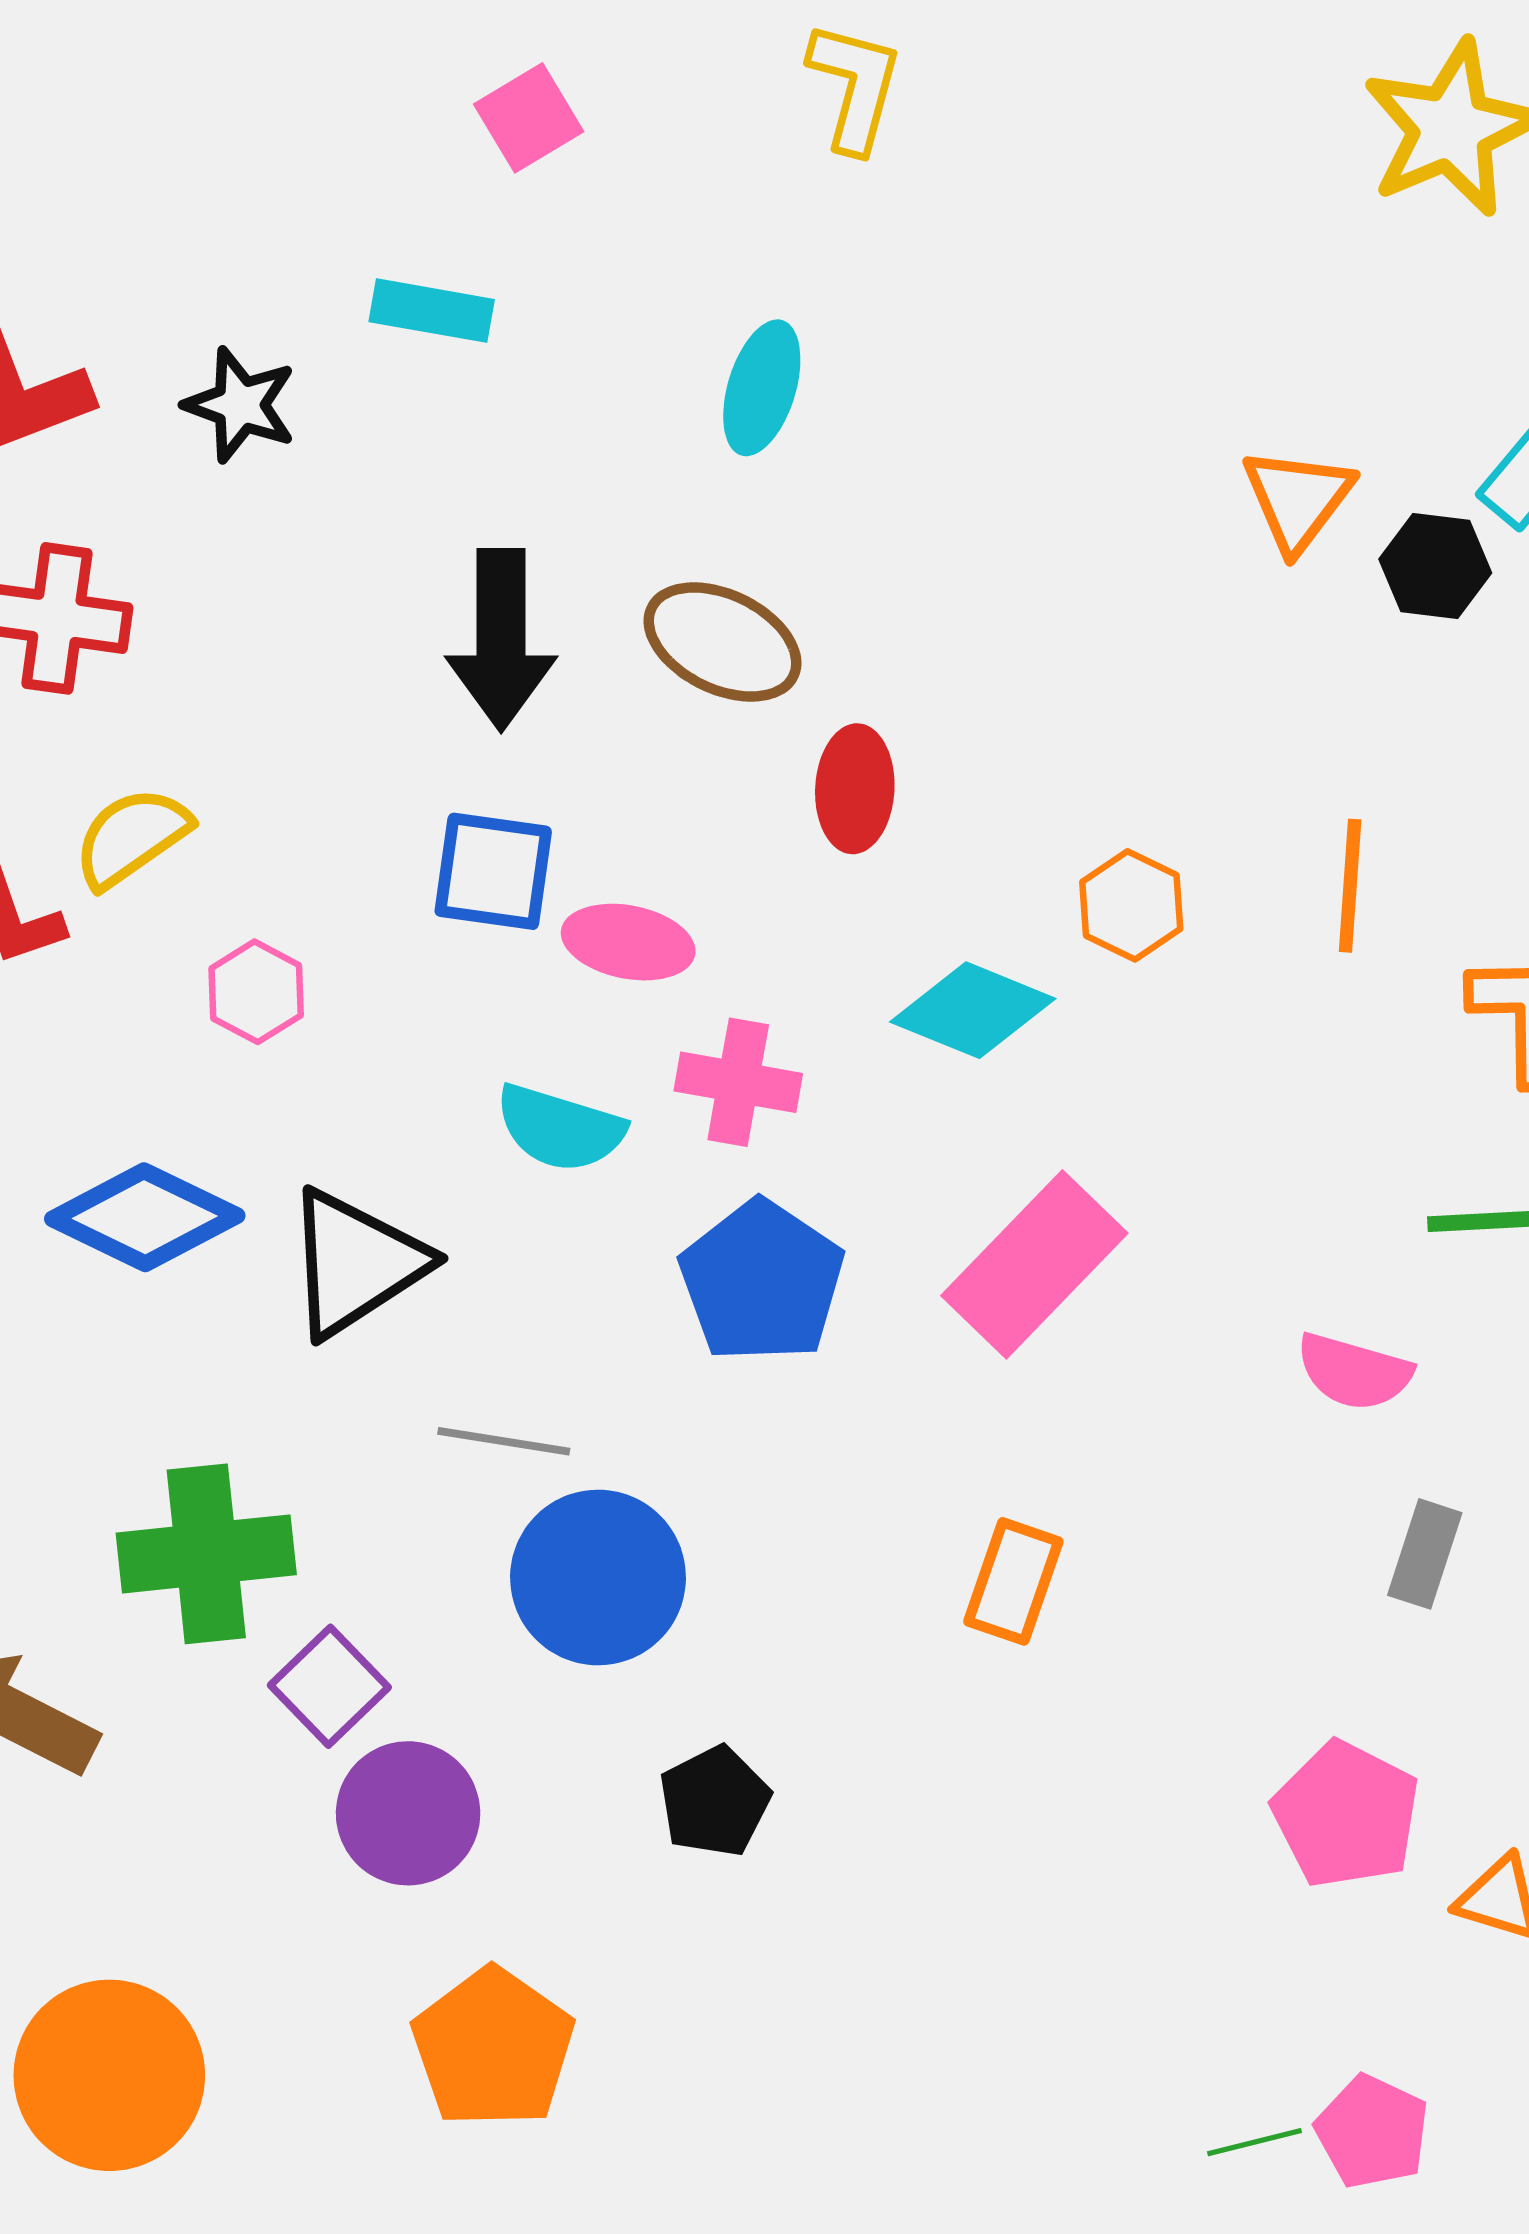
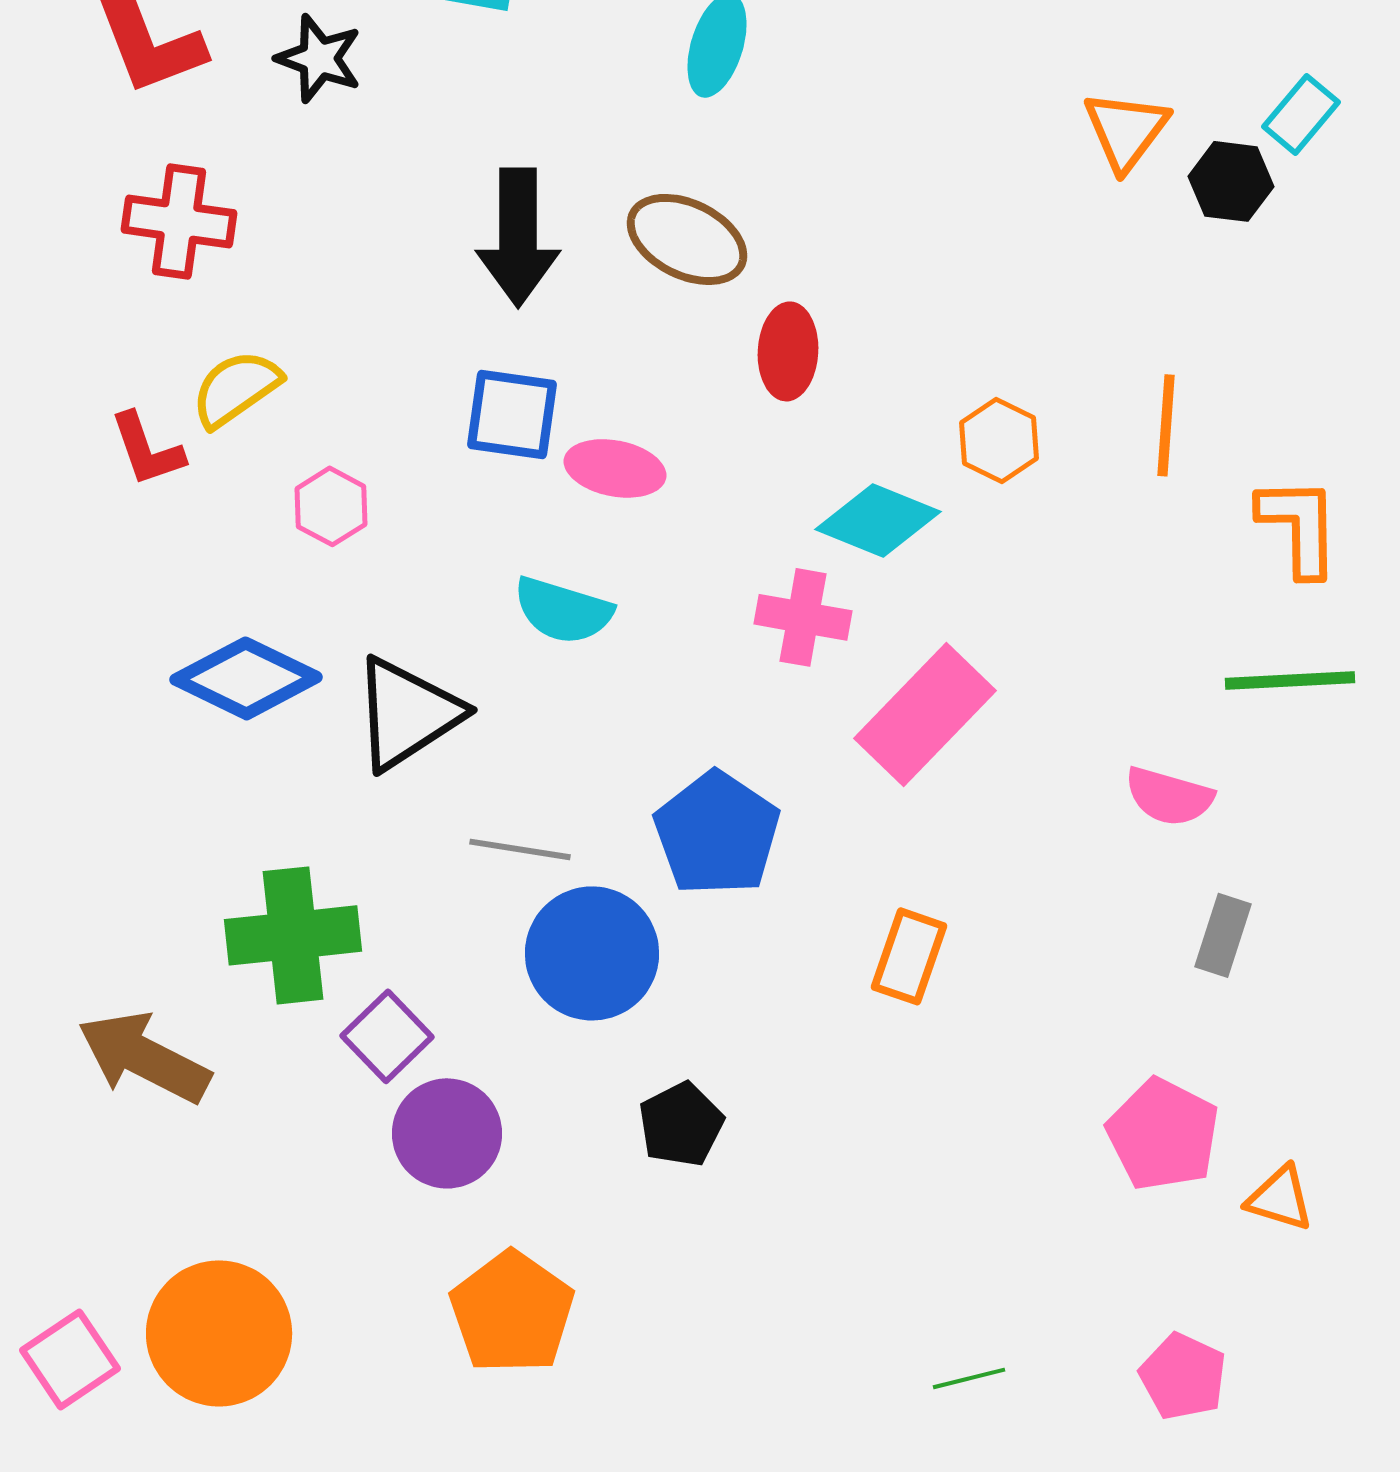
pink cross: (738, 1082) -> (803, 617), moved
blue pentagon: (762, 1281) -> (717, 833), moved
green line: (1254, 2142) -> (969, 1378), moved

